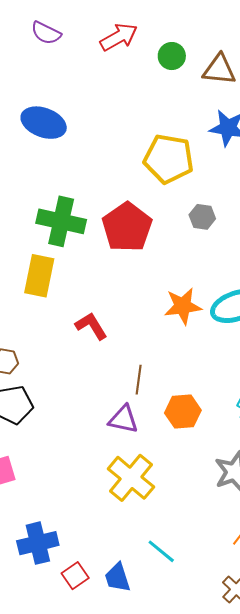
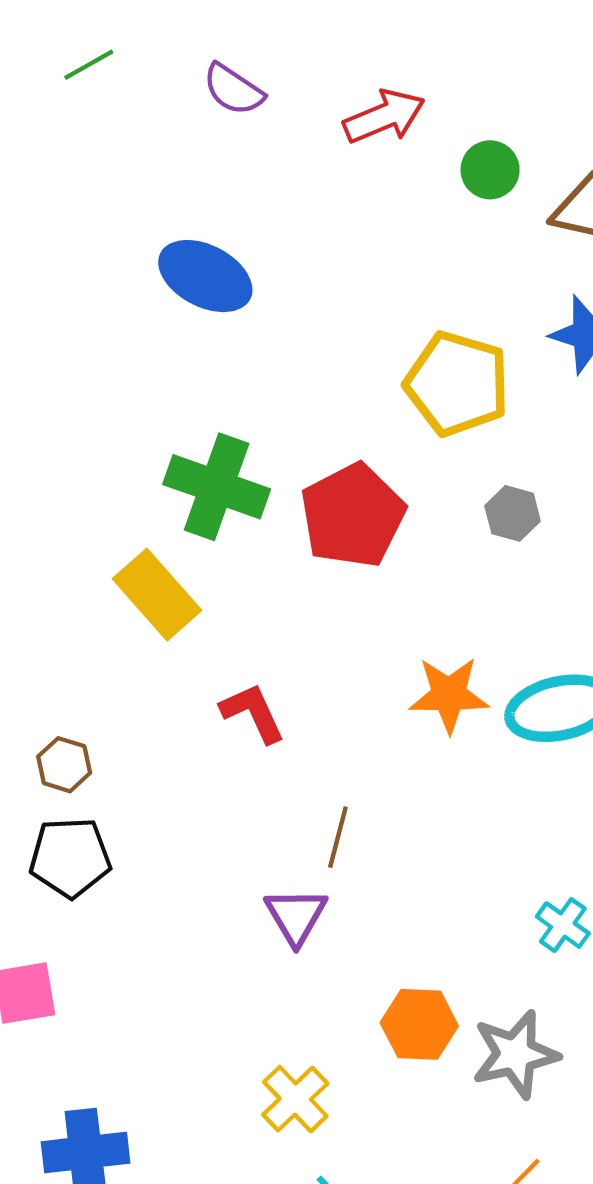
yellow rectangle: (39, 276) -> (157, 595), turned -60
orange hexagon: (183, 412) -> (419, 1024), moved
purple triangle: (123, 419) -> (296, 916), turned 40
yellow cross: (131, 478) -> (295, 1099), moved, size x0.7

